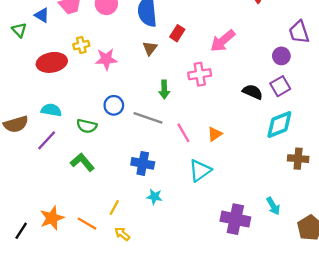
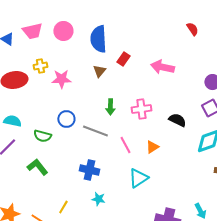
pink arrow: (223, 41) -> (162, 67), turned 50
pink cross: (200, 74) -> (141, 109), moved
black semicircle: (253, 92) -> (177, 120), moved

